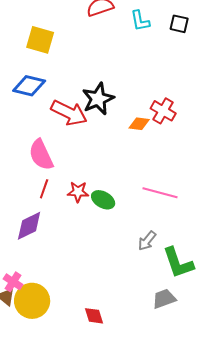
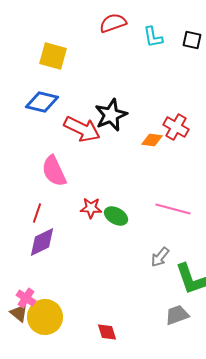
red line: (44, 189) -> (37, 213), moved

